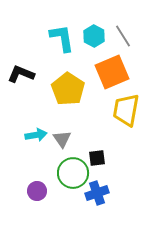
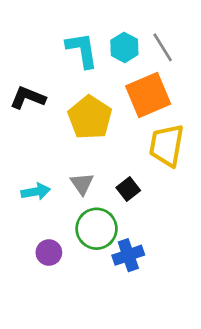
cyan arrow: (36, 135) -> (36, 192), moved
black square: (97, 158) -> (128, 189), moved, turned -30

